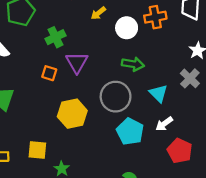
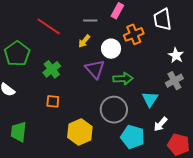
purple triangle: (77, 62) -> (95, 69), moved
gray cross: (190, 78) -> (174, 81), turned 30
cyan triangle: (158, 93) -> (150, 99), turned 30

